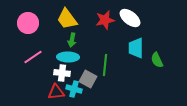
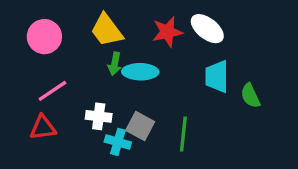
cyan ellipse: (68, 57) -> (140, 72), moved
green line: (105, 65) -> (183, 134), moved
red triangle: (56, 92) -> (43, 128), moved

